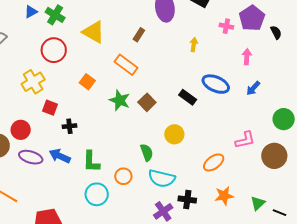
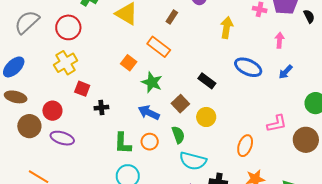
yellow arrow: (194, 45) -> (227, 28), size x1.5
red circle: (54, 50) -> (68, 27), moved
orange square: (87, 82) -> (129, 63), moved
black rectangle: (188, 97) -> (207, 81), moved
brown square: (147, 102) -> (180, 104), moved
blue arrow: (60, 156) -> (149, 113), moved
orange ellipse: (214, 162) -> (245, 146), turned -35
orange circle: (123, 176) -> (150, 142), moved

